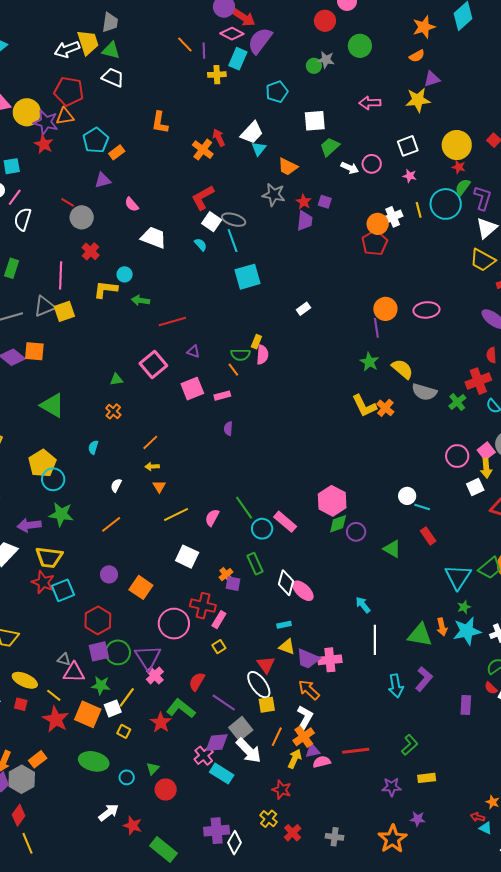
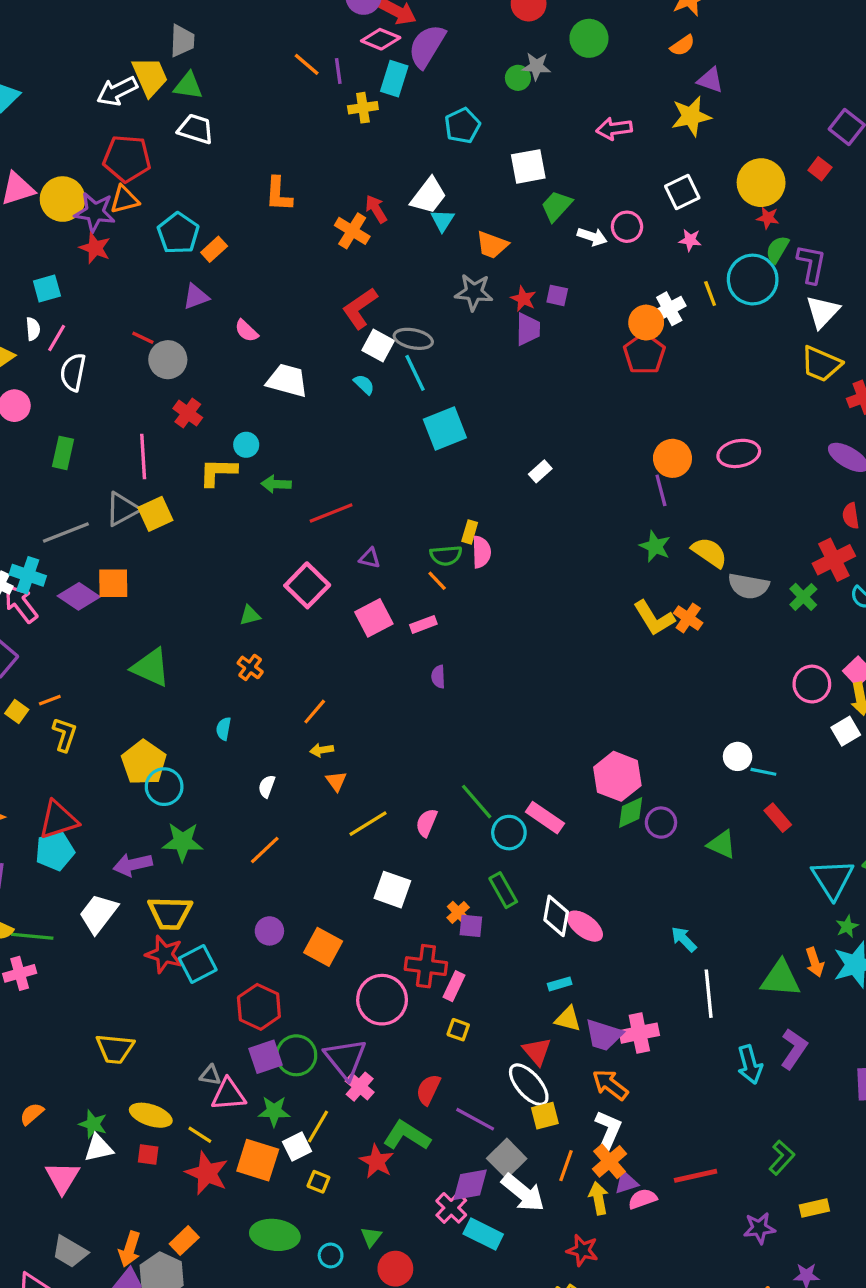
purple triangle: (432, 79) -> (710, 80), turned 42
yellow square: (219, 647) -> (458, 1030), turned -32
yellow arrow: (295, 759) -> (599, 1198), turned -30

